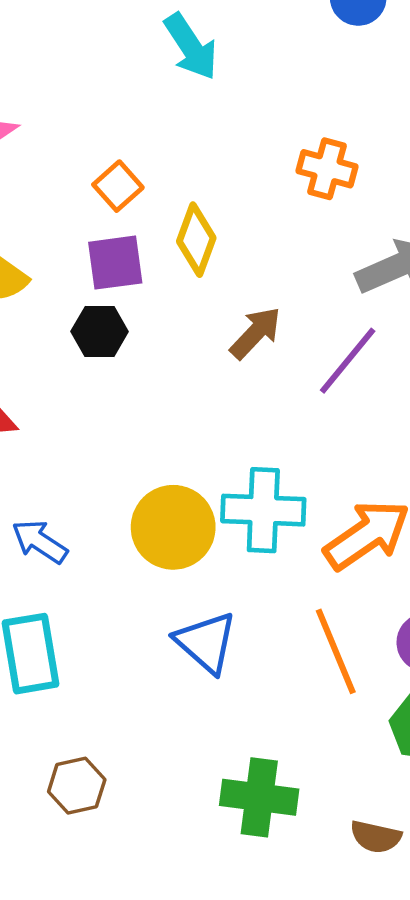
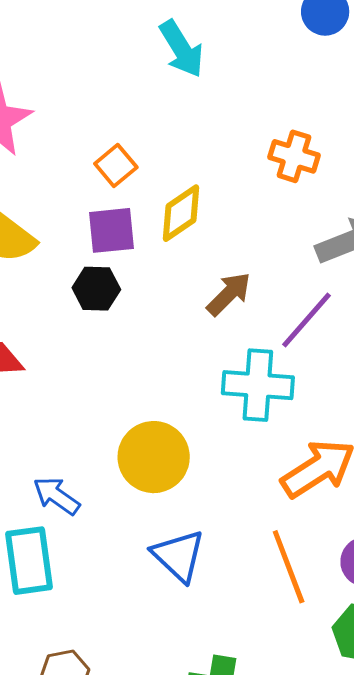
yellow diamond: (196, 240) -> (181, 213), turned 34
cyan cross: (263, 510) -> (258, 385), moved
blue arrow: (40, 542) -> (57, 496), moved

